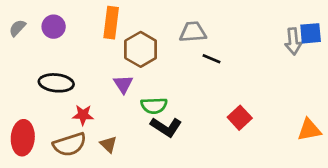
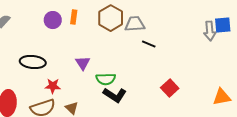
orange rectangle: (111, 23) -> (74, 17), size x0.6
purple circle: (54, 27) -> (53, 20), moved
brown hexagon: (141, 49) -> (111, 18), moved

